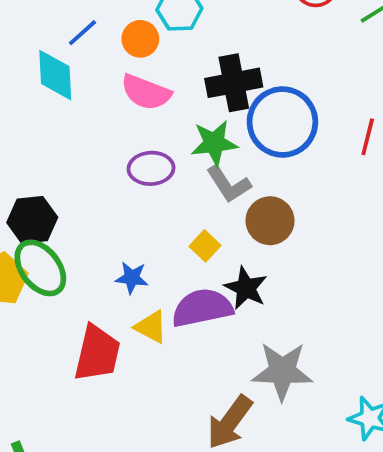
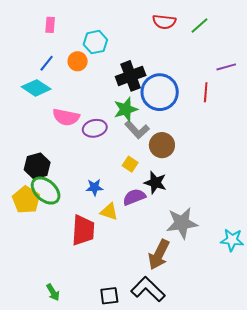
cyan diamond: (55, 75) -> (36, 88), turned -44
pink semicircle: (146, 92) -> (66, 117), moved
purple semicircle: (202, 308) -> (134, 197), size x0.7

